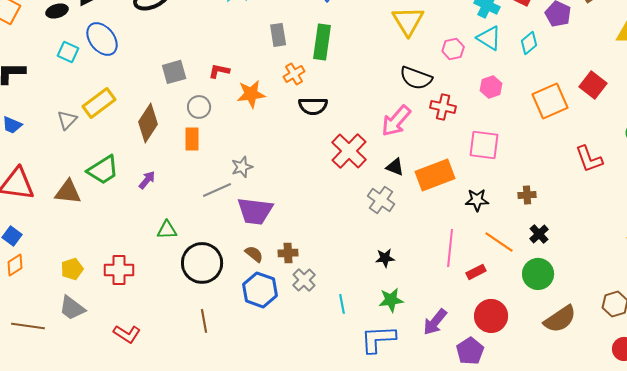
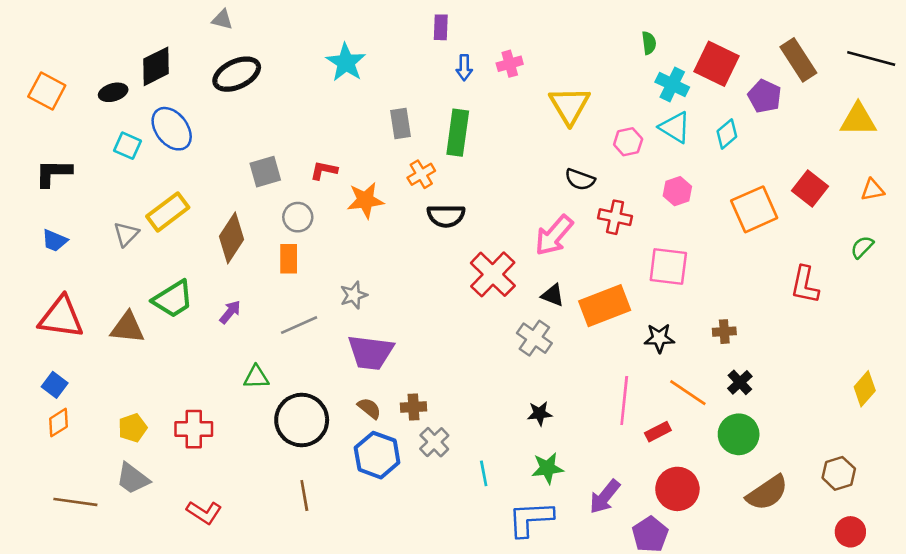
black semicircle: (416, 78) -> (580, 179), size x0.7
red L-shape: (589, 159) -> (805, 285), turned 32
gray line: (217, 190) -> (299, 325), moved

